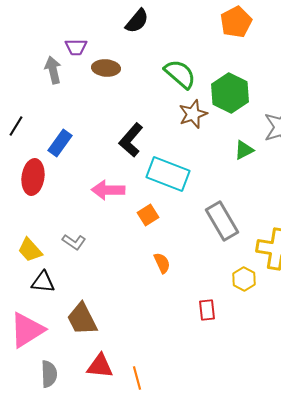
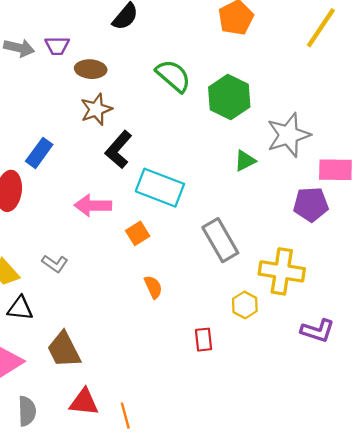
gray arrow: (53, 70) -> (19, 48), moved, turned 116
brown star: (193, 114) -> (96, 109), moved

